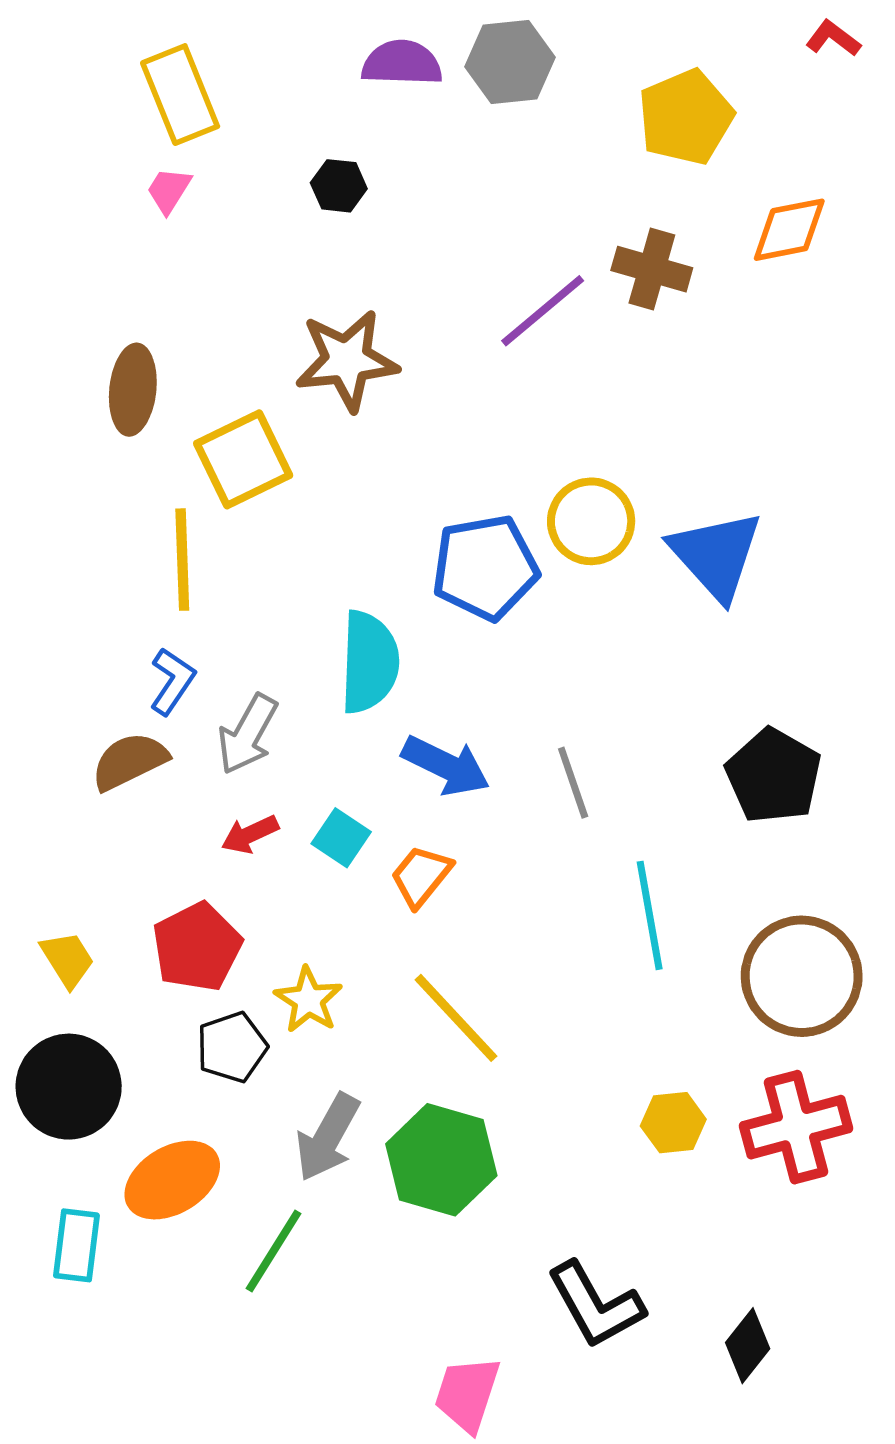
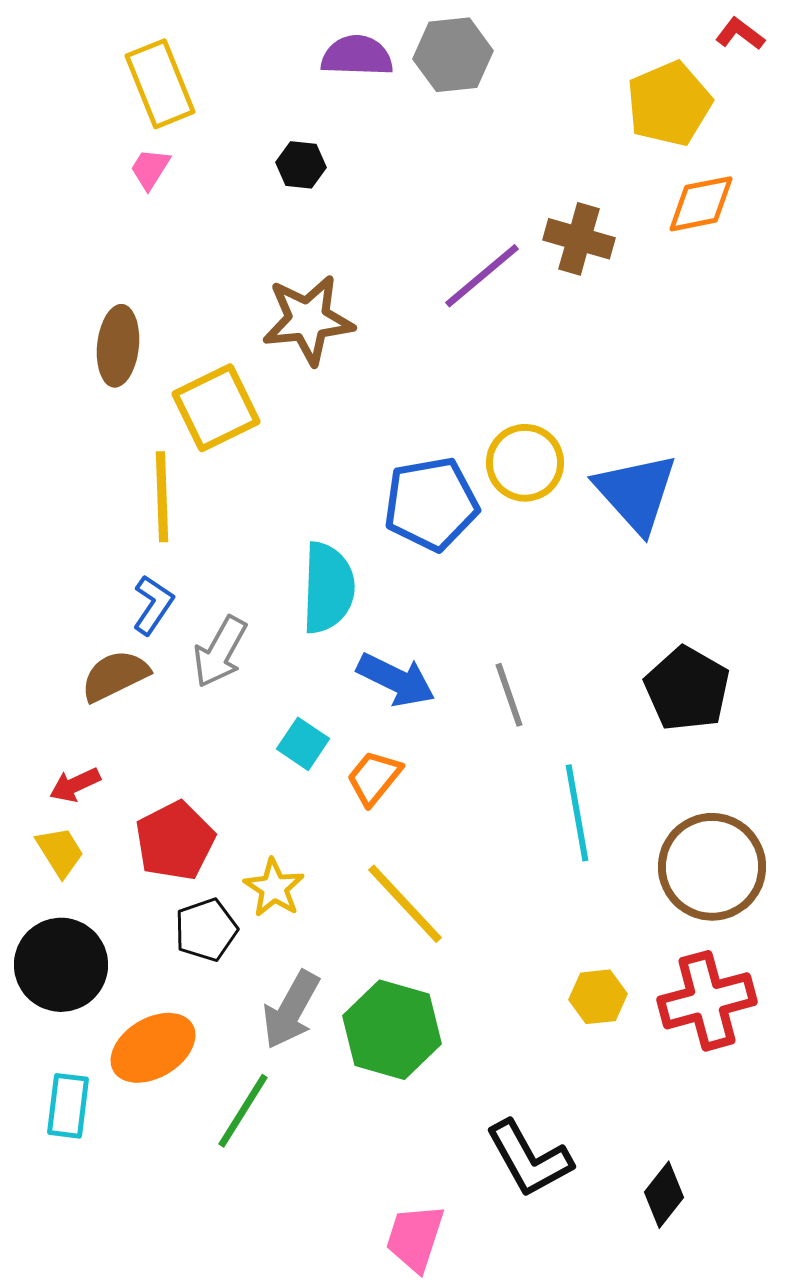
yellow pentagon: (686, 117) -> (669, 104), moved
red arrow: (250, 834) -> (75, 785), moved

